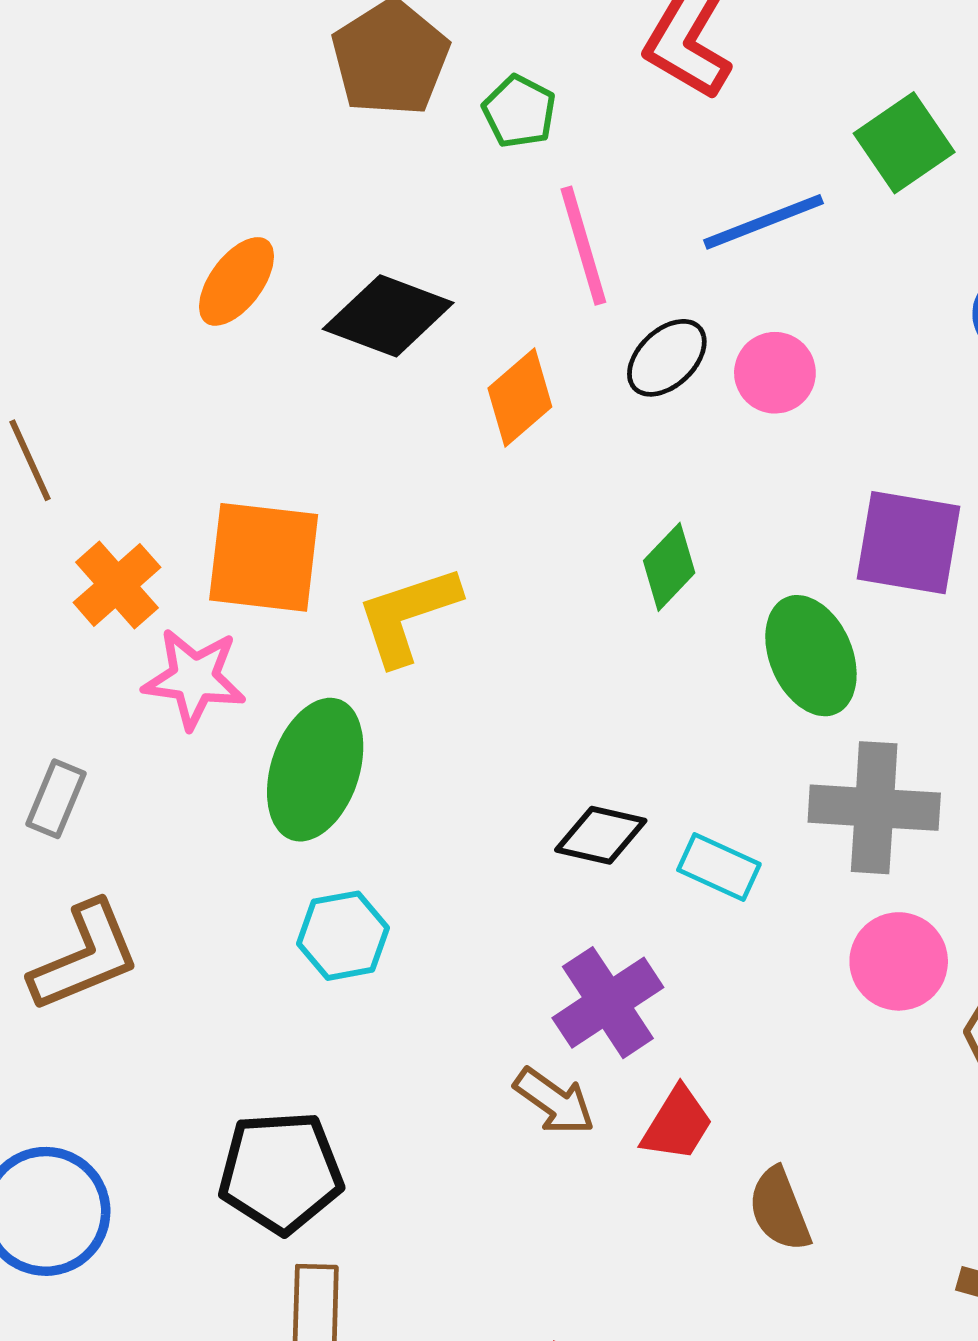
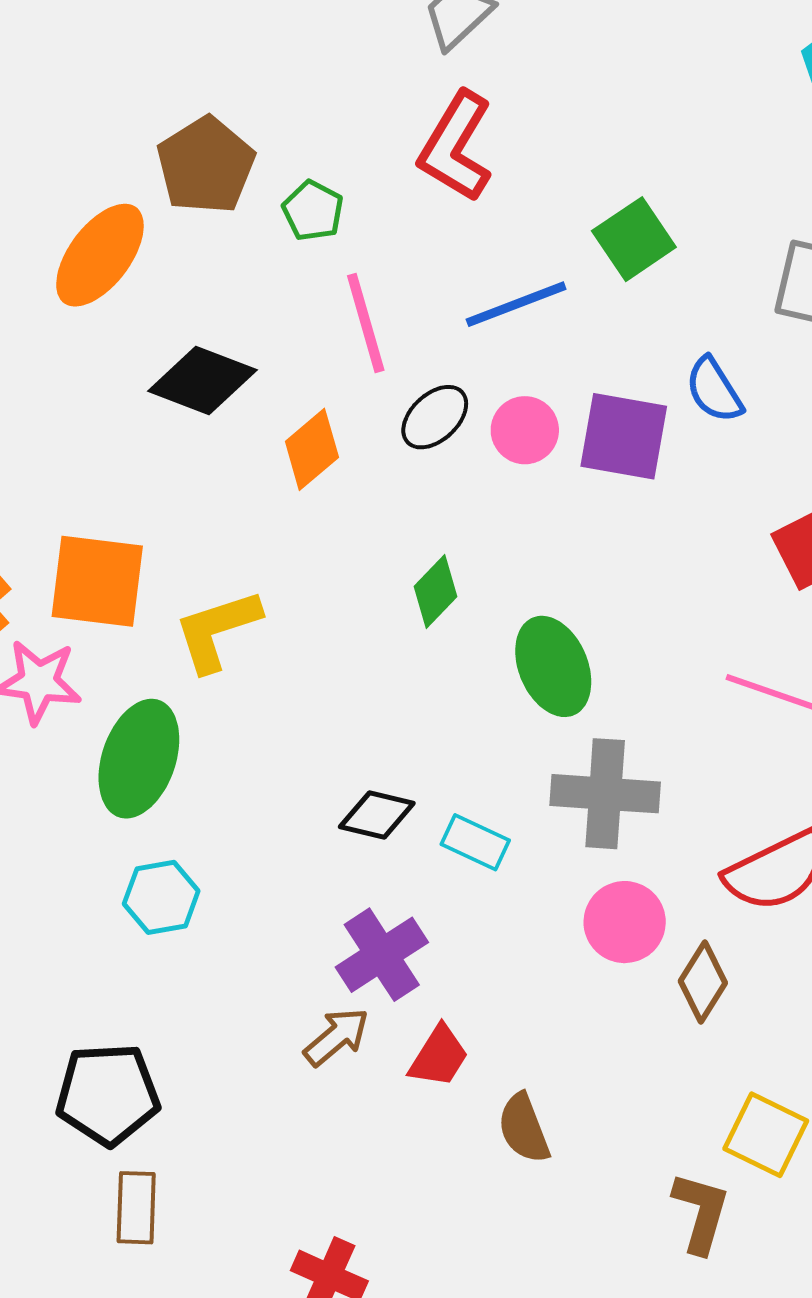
orange ellipse: (237, 281) -> (100, 255), moved, size x1.4
purple square: (909, 543) -> (624, 436), moved
brown arrow: (554, 1101) -> (336, 1037), turned -76

